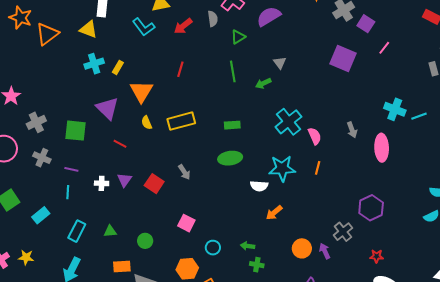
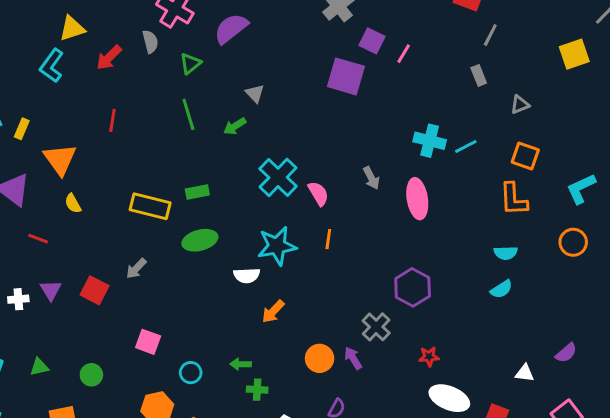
purple square: (366, 24) -> (372, 41), moved
cyan L-shape: (144, 27) -> (52, 66), turned 80
yellow rectangle: (181, 121) -> (150, 206), moved, turned 36
gray arrow: (184, 172) -> (136, 269), turned 84

